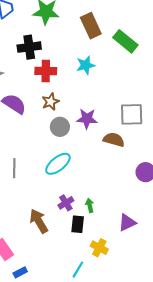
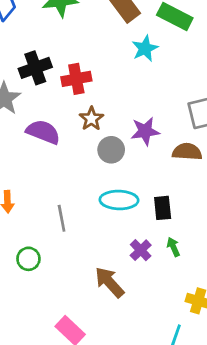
black cross: (29, 47) -> (35, 68), moved
cyan star: (86, 65) -> (145, 48), moved
cyan ellipse: (58, 164) -> (119, 200), turned 52
black rectangle: (78, 224) -> (163, 208), moved

